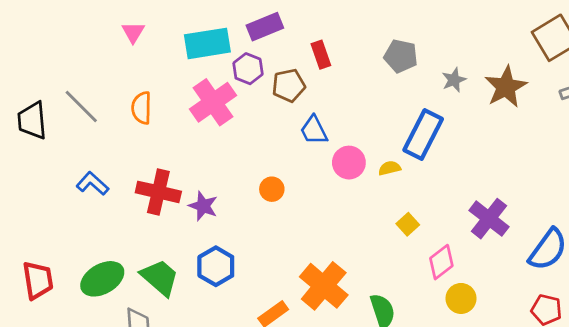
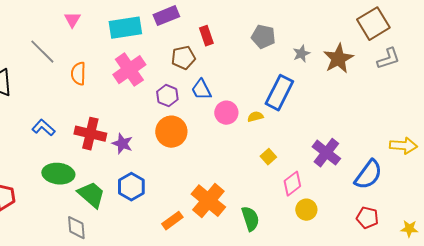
purple hexagon: (248, 69) -> (167, 96), moved
gray line: (81, 106) -> (42, 52), moved
orange circle: (272, 189) -> (171, 132), size x1.8
green ellipse: (102, 279) -> (58, 174), moved, turned 36

